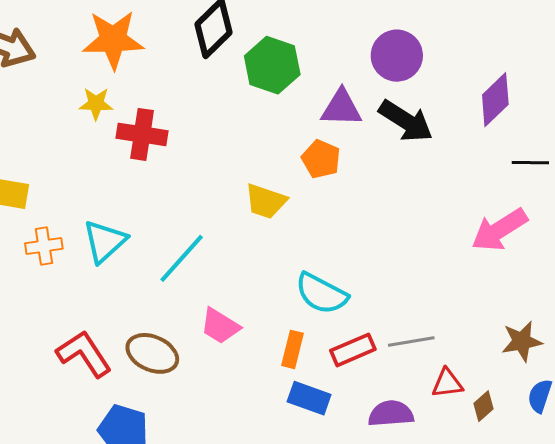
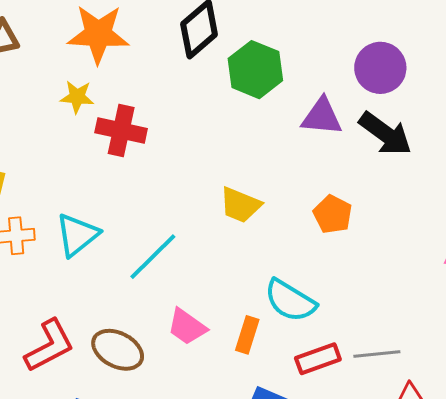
orange pentagon: (321, 159) -> (333, 214), moved
orange rectangle: (293, 349) -> (247, 335), moved
red L-shape: (84, 354) -> (49, 346), turned 92

